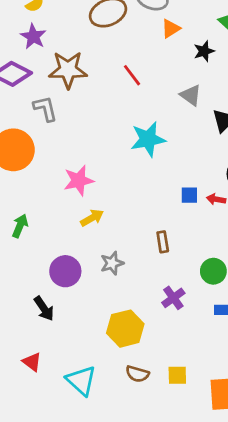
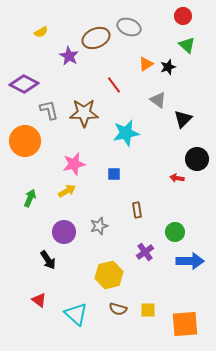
orange triangle: (171, 29) -> (146, 64), moved
purple star: (33, 37) -> (69, 56), moved
brown star: (68, 70) -> (84, 113), moved
blue square: (189, 195) -> (114, 174), moved
yellow arrow: (92, 218) -> (67, 191), moved

